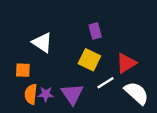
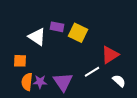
purple rectangle: (95, 31) -> (57, 27), moved, turned -64
yellow square: (89, 60) -> (78, 33), moved
white semicircle: (136, 93) -> (119, 81), size x0.6

